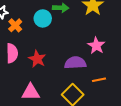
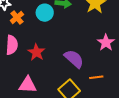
pink star: (96, 46) -> (106, 43), moved
purple semicircle: (75, 63) -> (74, 59), turned 40

